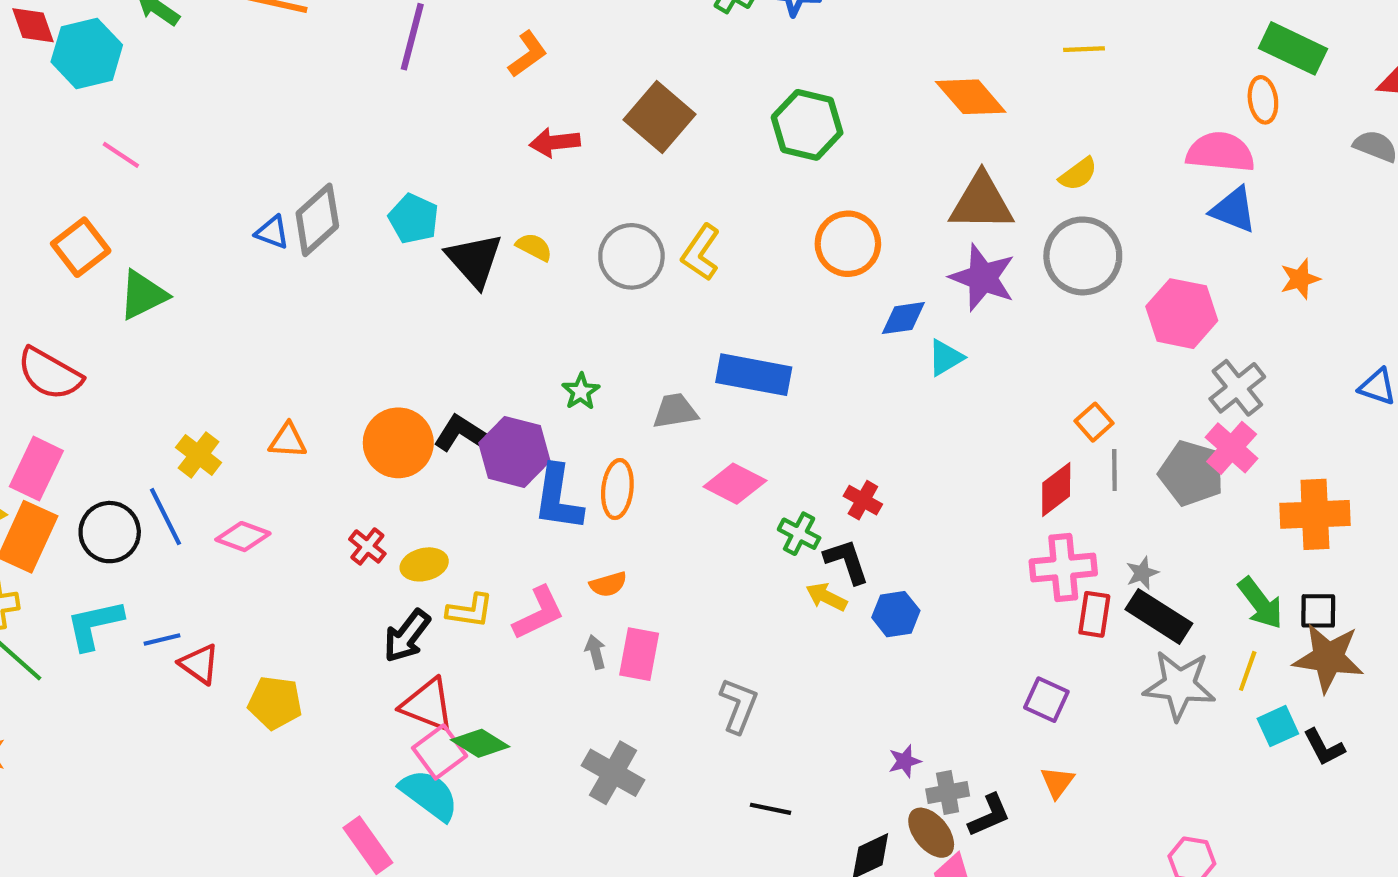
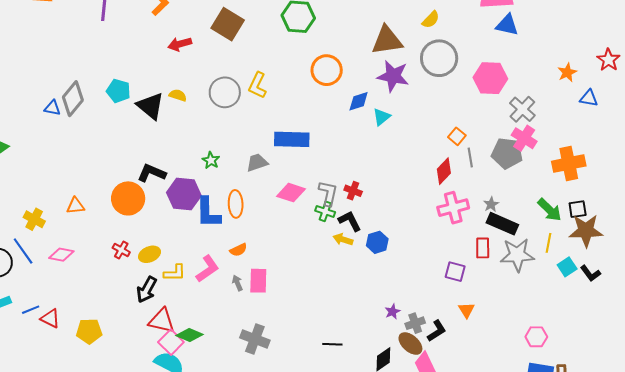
orange star: (1300, 279) -> (567, 72), moved
black L-shape: (464, 435) -> (152, 173), moved
red rectangle: (1094, 614) -> (483, 248), moved
gray L-shape: (739, 705) -> (328, 193), moved

